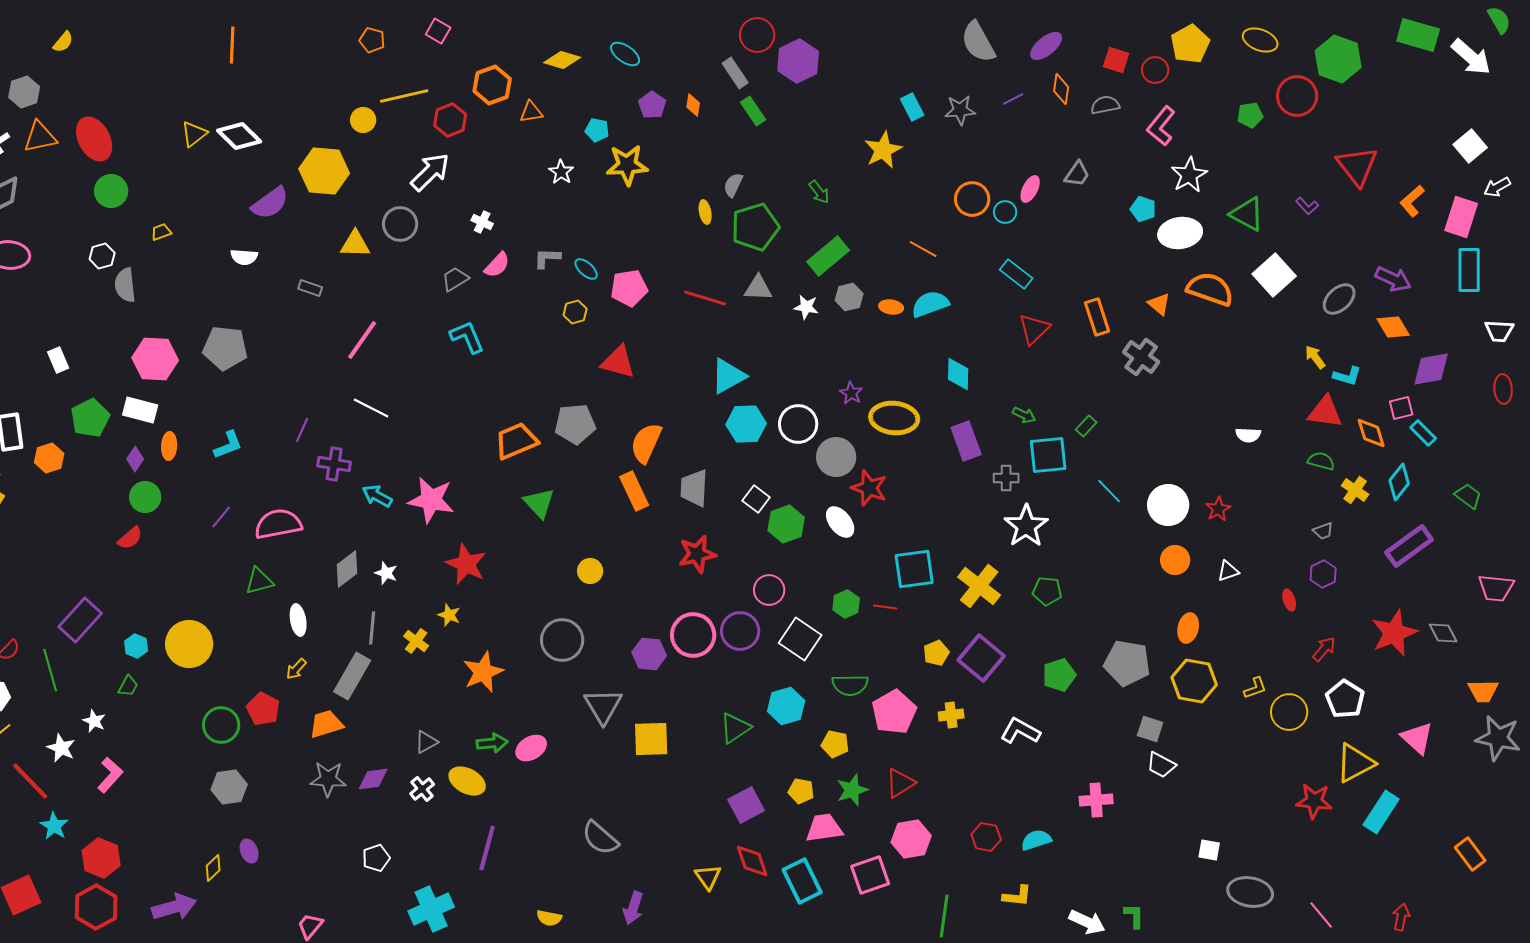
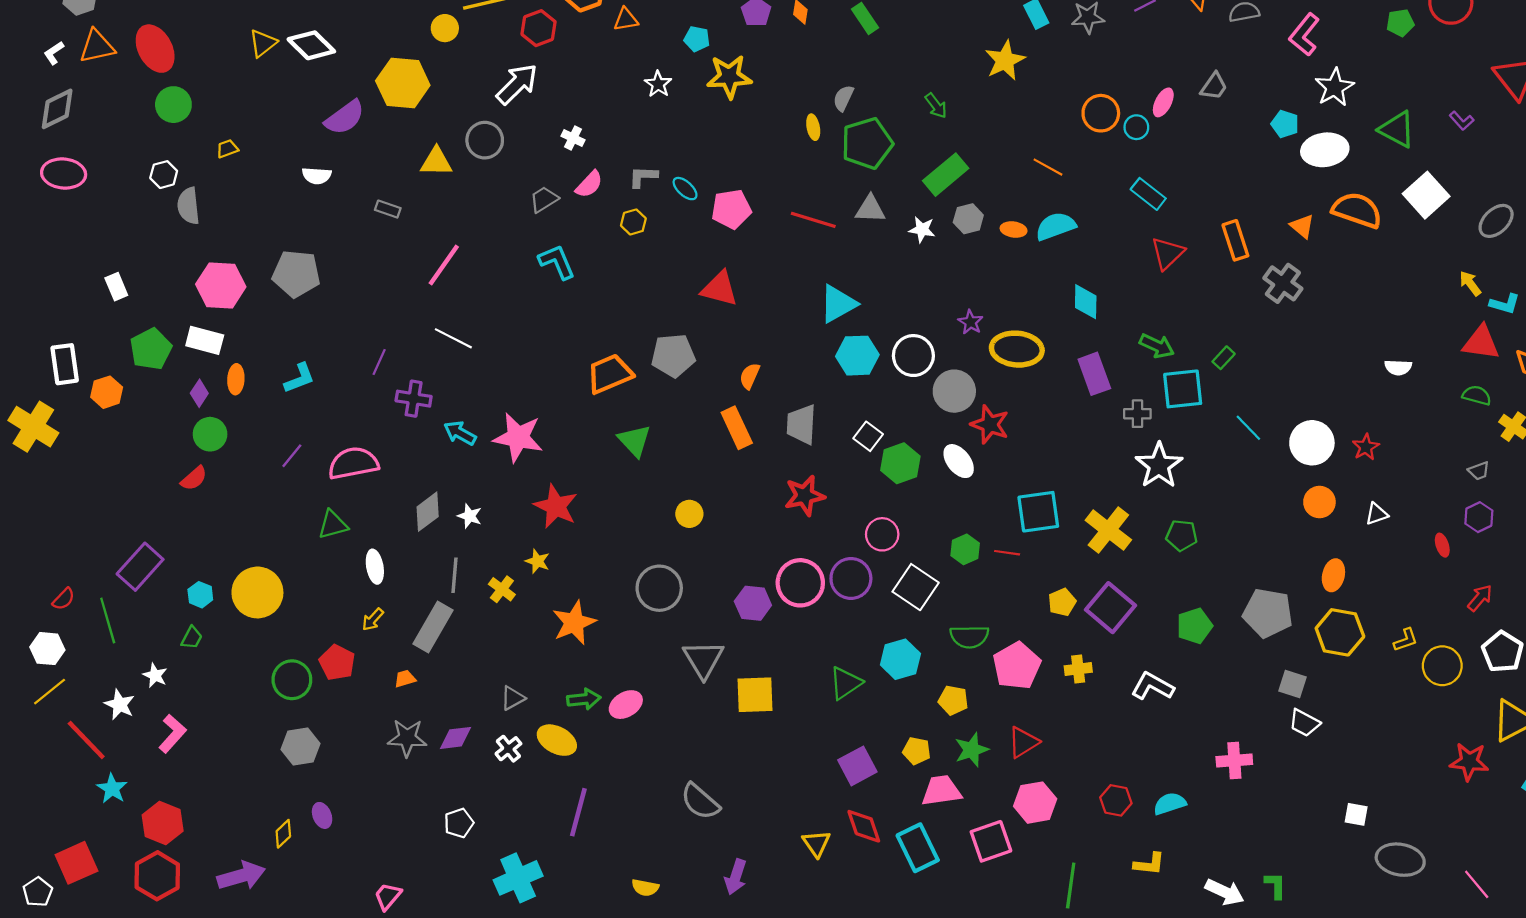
yellow hexagon: (575, 312) -> (633, 222), moved
green arrow: (1024, 415) -> (1157, 346), size x1.4
orange semicircle: (646, 443) -> (750, 376), size x0.6
orange trapezoid: (326, 724) -> (405, 679), size x0.6

